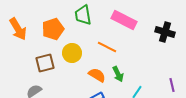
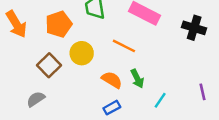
brown square: (45, 63) -> (49, 65), turned -30

